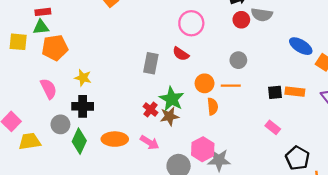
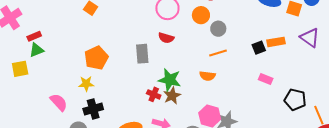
orange pentagon: (55, 48) -> (96, 58), moved
orange circle: (205, 83) -> (201, 15), moved
orange semicircle: (213, 106) -> (207, 76), turned 119

